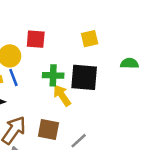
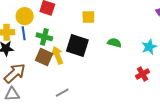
green cross: (53, 75) -> (44, 37), moved
brown square: (48, 130) -> (44, 57), moved

